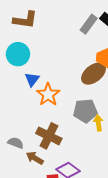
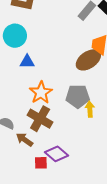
blue triangle: (32, 79) -> (27, 62), turned 49
orange star: (48, 95) -> (41, 93), moved

